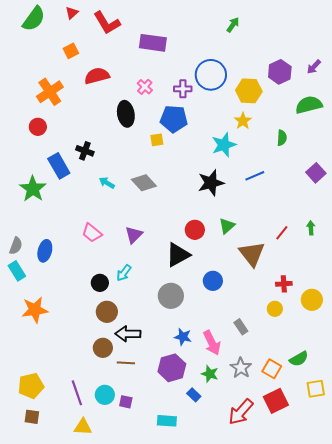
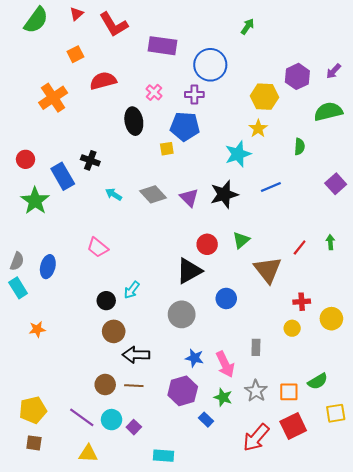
blue circle: (211, 75) -> (210, 65), moved
red circle: (38, 127) -> (25, 159), moved
purple triangle: (134, 235) -> (189, 198), moved, turned -30
orange star: (35, 310) -> (37, 329), size x0.6
gray rectangle: (241, 327) -> (256, 347), turned 35
brown circle: (103, 348) -> (105, 385), moved
orange square: (272, 369) -> (289, 392), turned -30
purple line: (77, 393) -> (82, 417), turned -35
purple square: (126, 402) -> (134, 427), turned 32
cyan rectangle: (167, 421) -> (164, 456), moved

